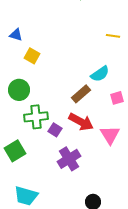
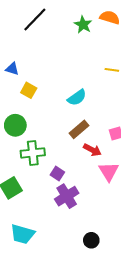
cyan semicircle: (100, 74) -> (77, 98), moved
red arrow: (81, 122) -> (92, 150), moved, size x0.7
purple square: (55, 130) -> (57, 174), moved

